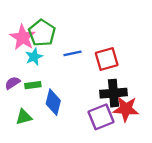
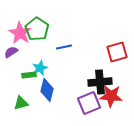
cyan star: (34, 57) -> (40, 68), moved
red square: (107, 59) -> (117, 52), moved
purple semicircle: (12, 83) -> (11, 52), moved

